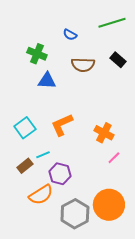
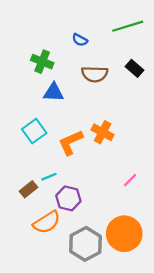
cyan square: (25, 128) -> (34, 131), moved
orange cross: (104, 133) -> (103, 132), moved

